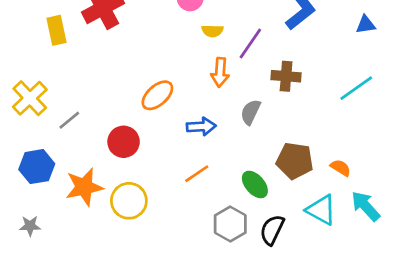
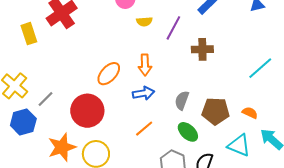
orange arrow: (220, 72) -> (145, 65), moved
cyan line: (356, 88) -> (260, 68), moved
gray semicircle: (251, 112) -> (182, 100), moved
red circle: (124, 142) -> (87, 111), size x1.4
blue hexagon: (37, 167) -> (23, 122), moved

